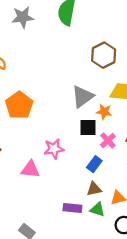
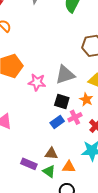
orange star: (104, 112) -> (86, 99), moved
pink star: (54, 149) -> (37, 82), moved
blue rectangle: (94, 164) -> (57, 122), moved

